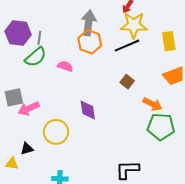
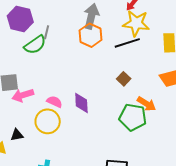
gray line: (39, 38) -> (47, 32), moved
pink semicircle: (65, 66) -> (54, 102), moved
green pentagon: (161, 127) -> (133, 117), moved

